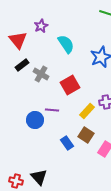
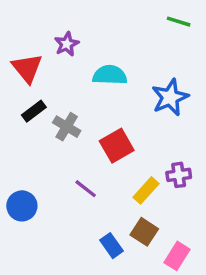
cyan semicircle: (66, 44) -> (110, 75), turned -54
purple line: (52, 110) -> (86, 189), turned 32
blue circle: (35, 120) -> (22, 206), moved

